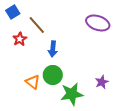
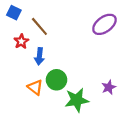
blue square: (13, 12) -> (14, 13), turned -32
purple ellipse: (98, 23) -> (104, 24), turned -55
blue arrow: (53, 49) -> (39, 56), moved

